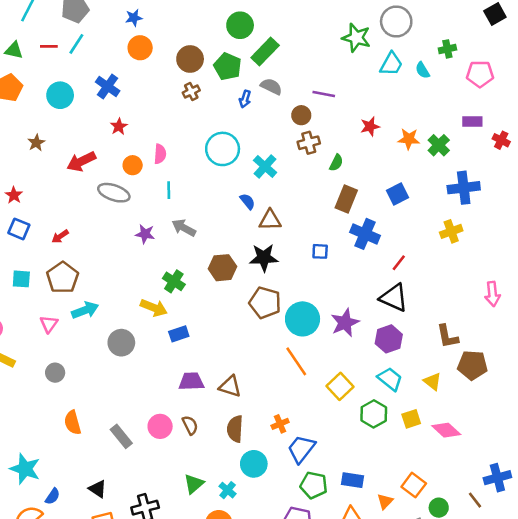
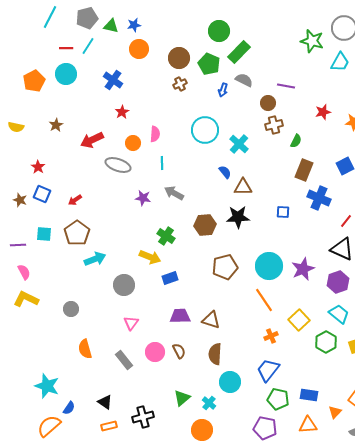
green triangle: (14, 50) -> (111, 26), moved
cyan circle: (60, 95) -> (66, 74), moved
brown pentagon: (265, 303) -> (225, 267), moved, turned -30
pink triangle: (49, 324) -> (131, 323), moved
orange cross: (280, 424) -> (271, 336), moved

